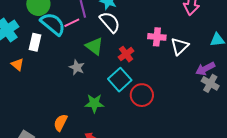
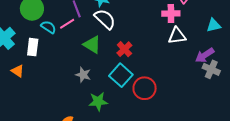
cyan semicircle: (53, 24) -> (48, 27), size x0.6
pink cross: (157, 37) -> (171, 14), moved
white triangle: (180, 46) -> (177, 36), turned 42
gray star: (77, 67) -> (83, 75), moved

